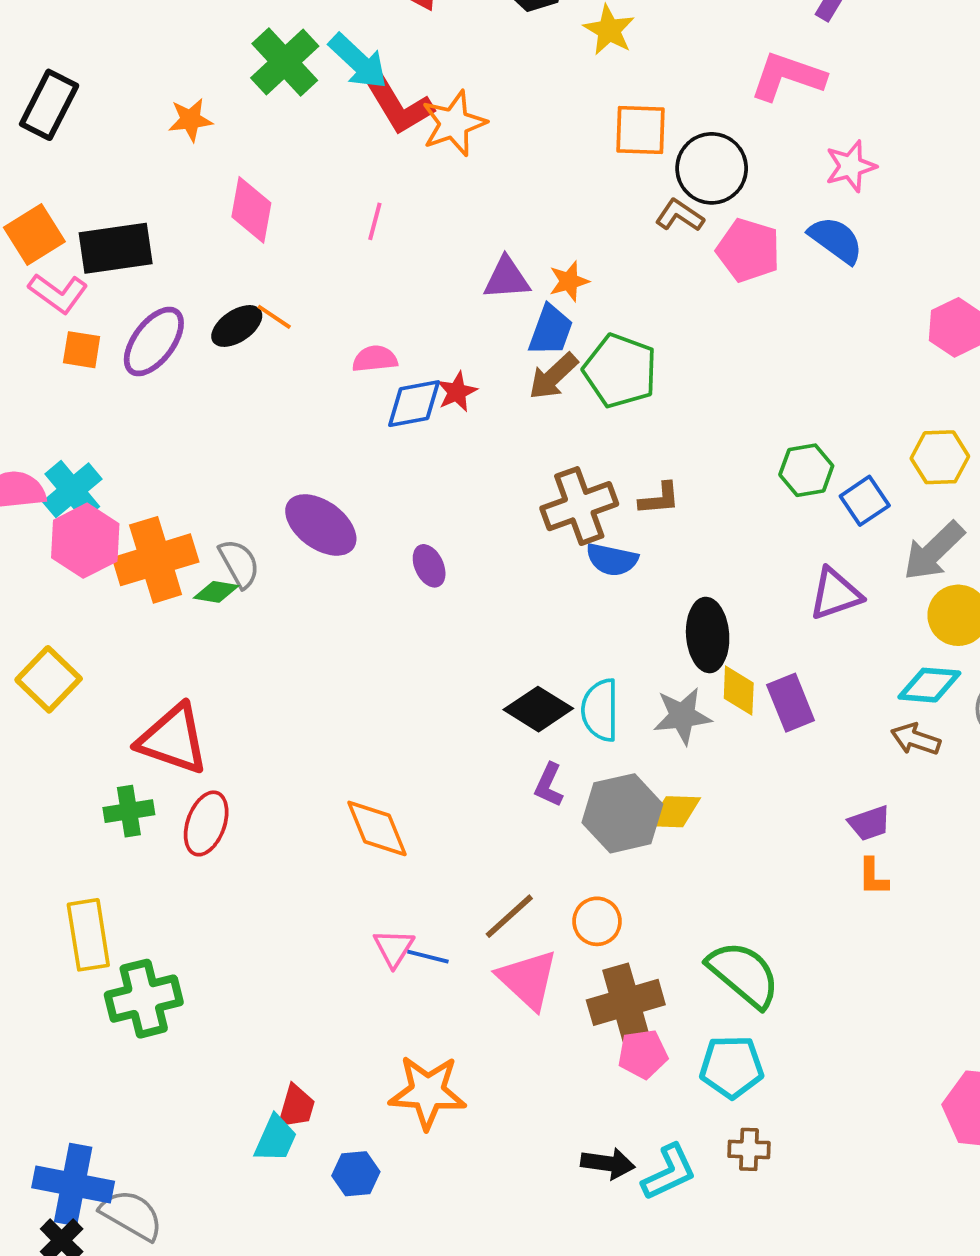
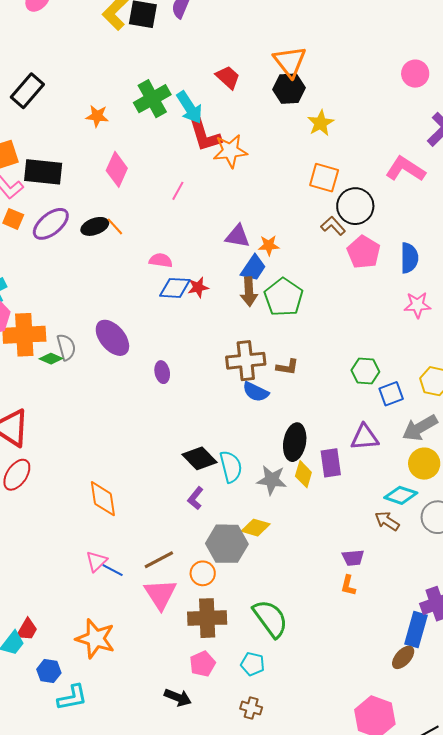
pink star: (851, 166) -> (417, 305), moved
blue semicircle: (836, 240) -> (409, 258), turned 40
brown arrow: (553, 376) -> (249, 292), turned -64
purple rectangle: (791, 703) -> (331, 463), moved
cyan semicircle: (600, 710) -> (231, 467), turned 152
gray hexagon: (622, 813) -> (227, 544), moved
pink pentagon: (643, 1054) -> (202, 664), moved, turned -30
cyan pentagon: (732, 1067) -> (253, 664), size x0.7
cyan L-shape: (669, 1172) -> (72, 698), moved

